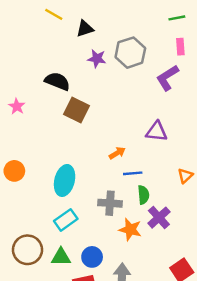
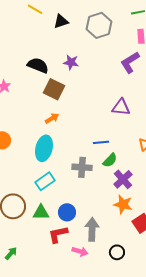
gray hexagon: (130, 53) -> (99, 25), moved
purple star: (97, 59) -> (71, 62), moved
orange arrow: (117, 153) -> (52, 118), moved
green semicircle: (143, 195) -> (110, 160), turned 49
orange star: (130, 229) -> (123, 204), moved

